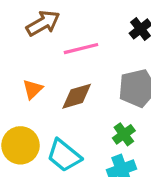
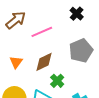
green cross: (124, 134) -> (57, 81), moved

